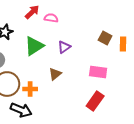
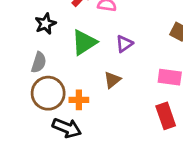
red rectangle: (95, 101) -> (166, 116), turned -54

